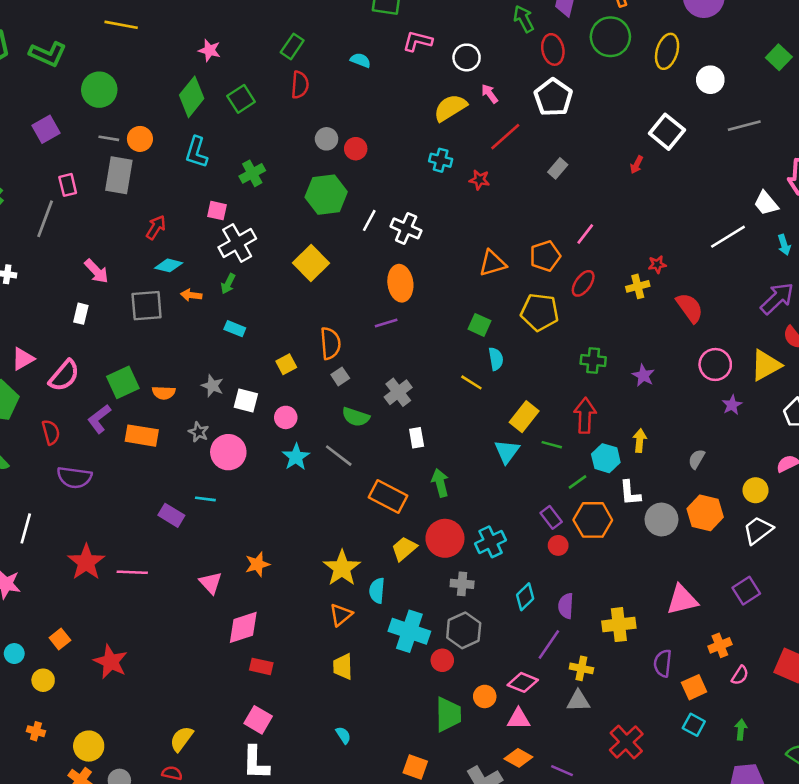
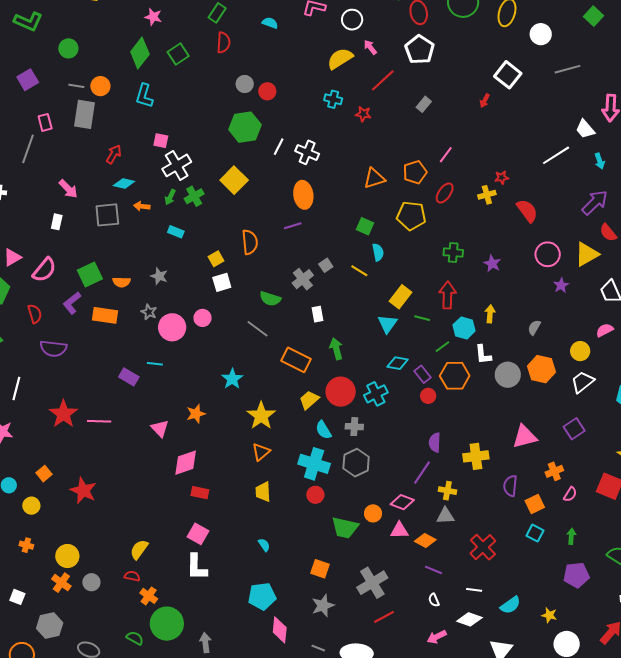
green circle: (99, 90) -> (68, 48), size x0.7
green cross: (252, 173) -> (194, 196), moved
gray square: (340, 376) -> (326, 265), moved
white square: (246, 401) -> (222, 282), moved, turned -30
pink circle: (286, 417) -> (203, 318), moved
cyan star: (296, 457) -> (232, 379), moved
cyan semicircle: (377, 591) -> (323, 430), moved, turned -36
cyan diamond: (525, 597) -> (398, 363), moved, turned 55
red circle: (442, 660) -> (315, 495), moved
green trapezoid: (448, 714) -> (345, 528), turned 104
orange diamond: (518, 758) -> (425, 541), moved

